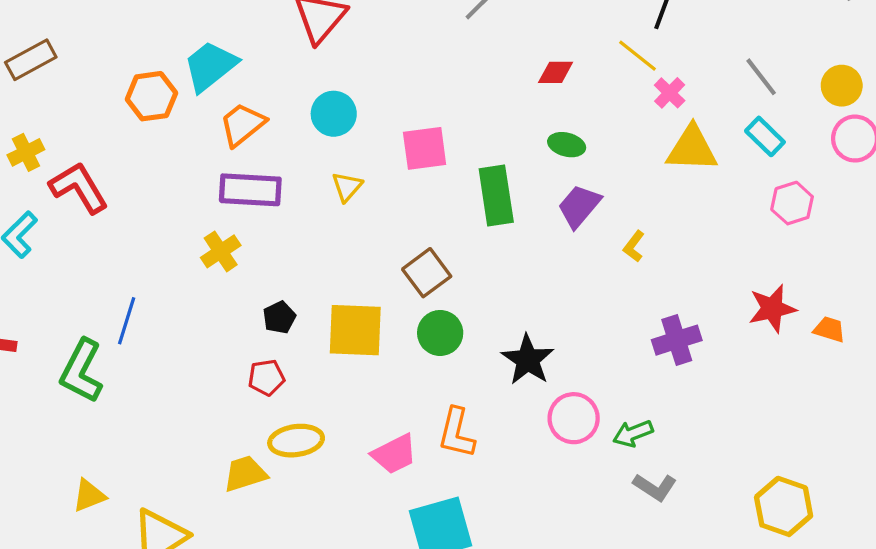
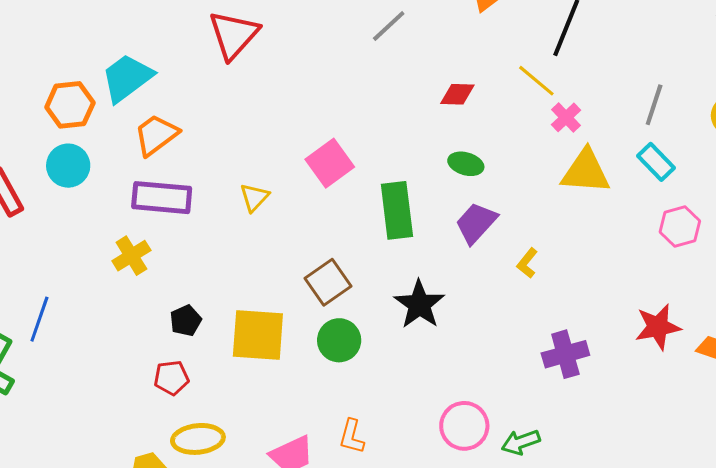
gray line: (761, 77) -> (654, 105), turned 54
cyan circle: (334, 114) -> (68, 166), moved
pink square: (425, 148) -> (330, 163), turned -30
black star: (528, 360) -> (419, 304), moved
orange L-shape: (456, 433) -> (352, 436), size x0.7

